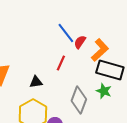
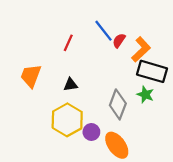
red line: (61, 63) -> (68, 43), moved

